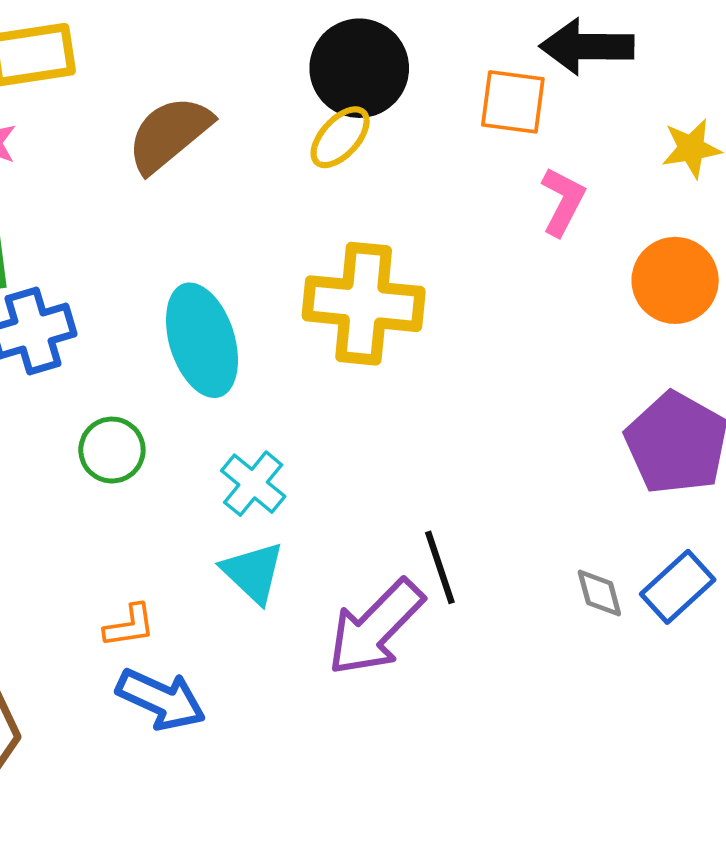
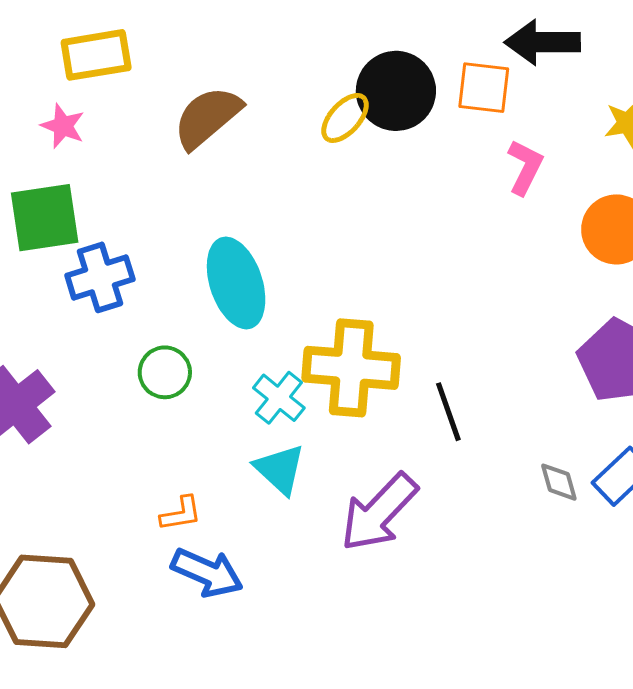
black circle: (359, 68) -> (396, 91), moved
yellow cross: (364, 304) -> (351, 368), moved
black line: (440, 567) -> (448, 412), moved

